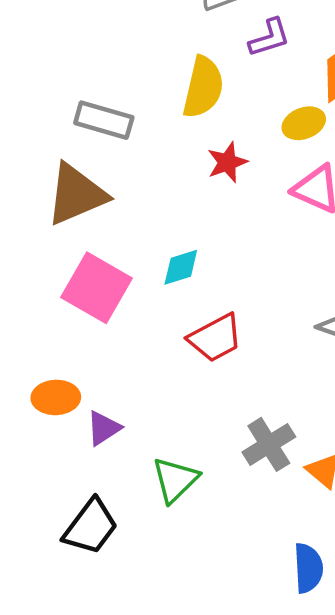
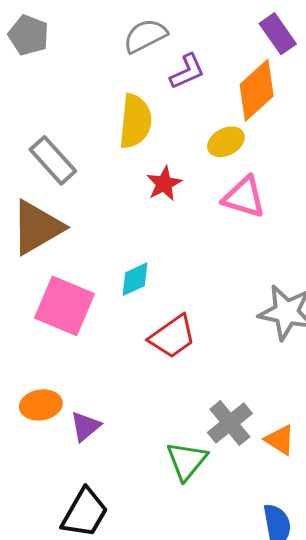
gray rectangle: (104, 120) -> (53, 160), turned 39
green triangle: (175, 480) -> (187, 461), moved

